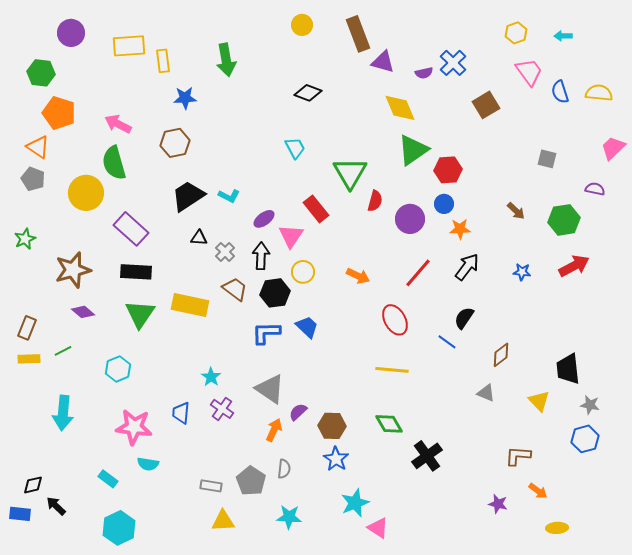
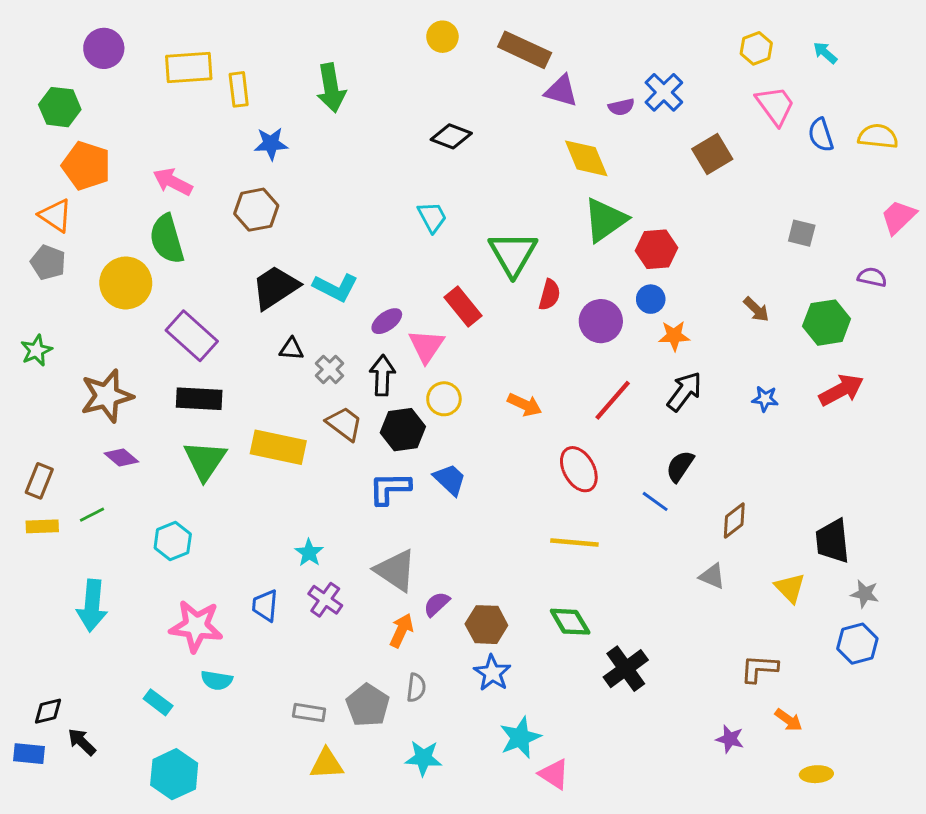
brown rectangle: (358, 34) -> (525, 50), turned -44
cyan arrow: (563, 36) -> (825, 53), turned 42
cyan L-shape: (229, 196) -> (335, 287), size x1.4

